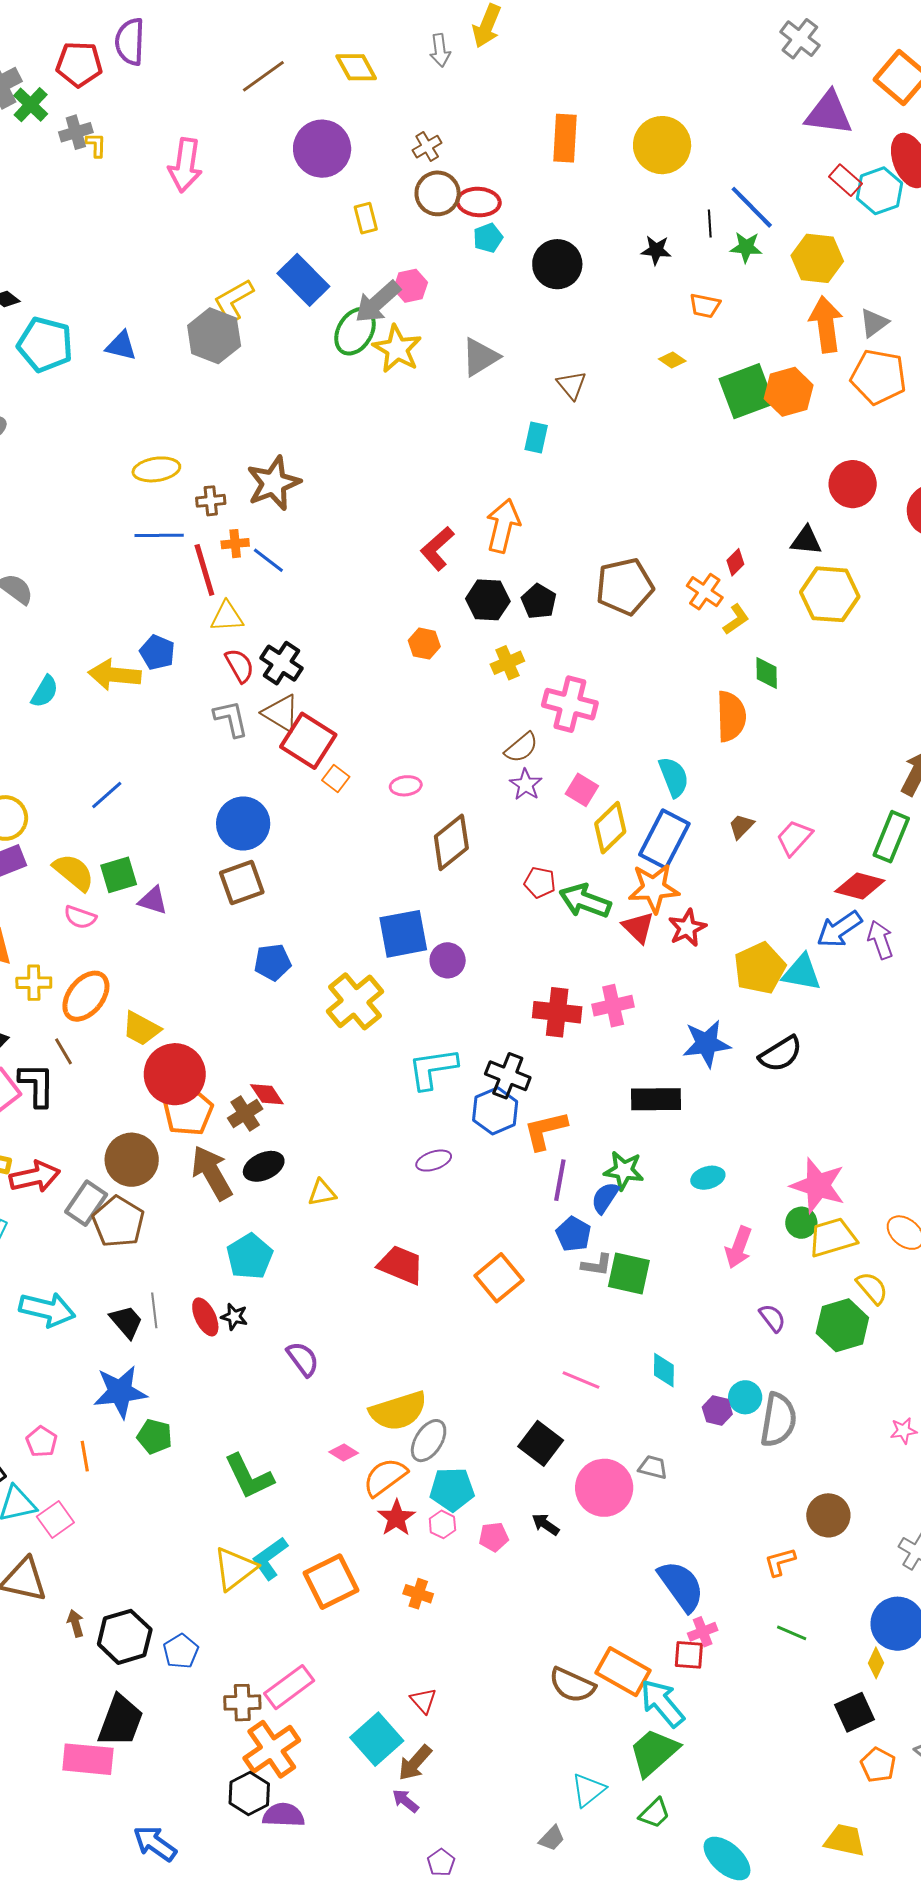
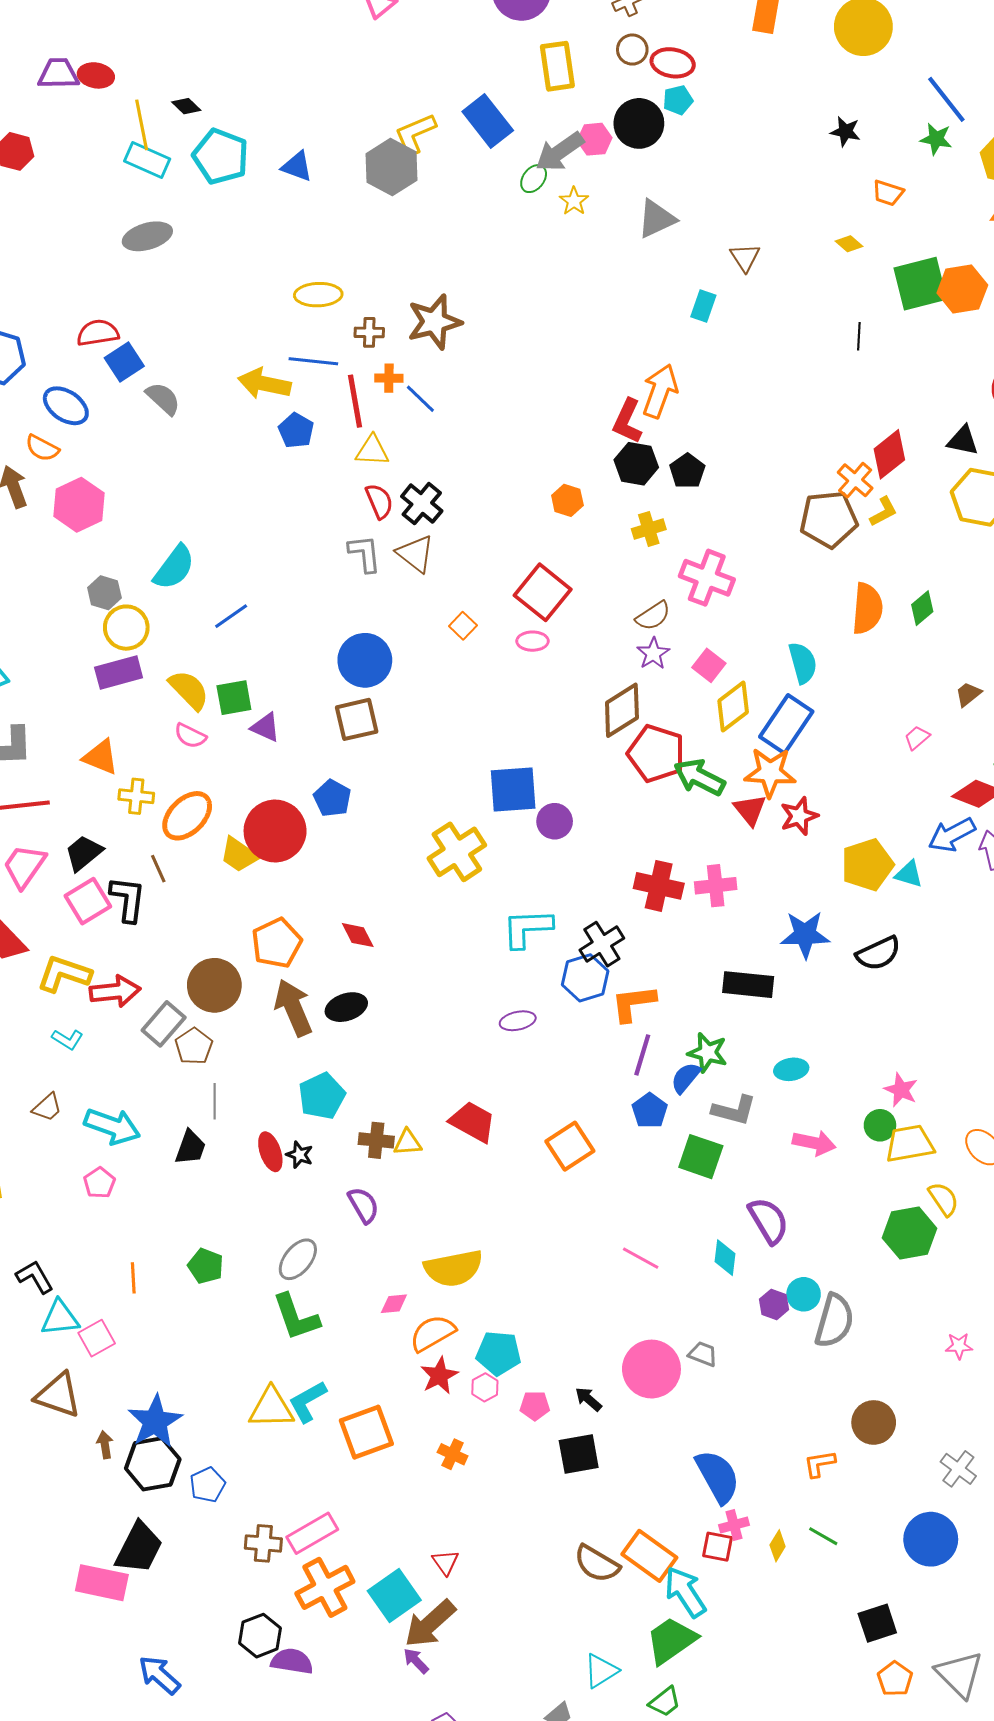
brown circle: (438, 193) -> (632, 50), size x0.7
yellow rectangle: (366, 218) -> (557, 66), size x1.6
black line: (710, 224) -> (859, 336), moved
black circle: (557, 264) -> (639, 123), moved
green ellipse: (355, 331) -> (534, 179), size x0.6
yellow star: (397, 349) -> (574, 201), size x0.6
red L-shape: (437, 548) -> (627, 421), moved, turned -30
red diamond: (735, 562) -> (889, 454), size x1.8
brown pentagon: (625, 586) -> (829, 519), moved
blue pentagon: (157, 652) -> (296, 431), moved
green diamond: (767, 673) -> (922, 608), moved, turned 44
yellow arrow: (115, 675) -> (264, 384), moved
cyan semicircle: (45, 692) -> (174, 567), moved, size x1.4
red square: (308, 741) -> (543, 592), moved
brown trapezoid: (741, 826) -> (968, 694), moved
pink trapezoid: (794, 838) -> (917, 738), size x0.7
brown diamond: (451, 842) -> (622, 710), moved
red pentagon: (540, 882) -> (656, 753), size x1.8
blue pentagon: (273, 962) -> (332, 798), moved, turned 30
cyan triangle: (802, 973) -> (909, 874), size x0.7
red circle: (175, 1074) -> (275, 831), moved
black cross: (508, 1076) -> (602, 944), turned 30
brown cross: (245, 1113) -> (376, 1140), moved, turned 32
pink star: (818, 1186) -> (901, 1090), size x0.6
yellow triangle: (322, 1193) -> (408, 1143), moved
brown pentagon: (118, 1222) -> (194, 1046), size x0.7
pink arrow: (739, 1247) -> (814, 1143), turned -105
gray L-shape: (597, 1265) -> (734, 1110), moved, size x1.4
gray line: (154, 1310) -> (215, 1101), moved
purple semicircle: (772, 1318) -> (768, 1220), moved, size x1.6
black trapezoid: (126, 1322) -> (190, 1148), turned 54
blue star: (120, 1392) -> (155, 1421), moved, turned -30
gray ellipse: (429, 1441) -> (298, 1259), moved
pink pentagon: (42, 1442) -> (99, 1183), moved
black square: (541, 1443) -> (579, 1454), moved, turned 36
pink diamond: (344, 1452) -> (394, 1304), turned -44
yellow triangle: (235, 1569) -> (271, 1408), turned 30
yellow diamond: (876, 1663) -> (778, 1546), moved
orange cross: (272, 1749) -> (325, 1587), moved
brown arrow: (415, 1763) -> (430, 1624), size x1.4

